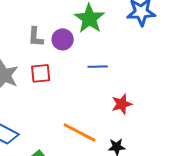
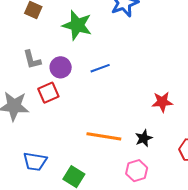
purple circle: (63, 39) -> (61, 67), moved
red star: (122, 104) -> (162, 102), moved, turned 30

